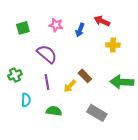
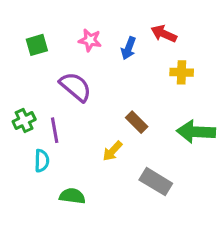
purple line: (47, 82) -> (55, 130), moved
yellow arrow: (70, 86) -> (112, 151), moved
green semicircle: (54, 111) -> (72, 196), moved

